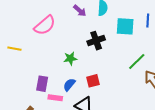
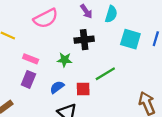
black cross: (96, 41) -> (84, 40), moved
green line: (137, 62) -> (105, 74), moved
pink rectangle: (55, 98) -> (31, 59), moved

